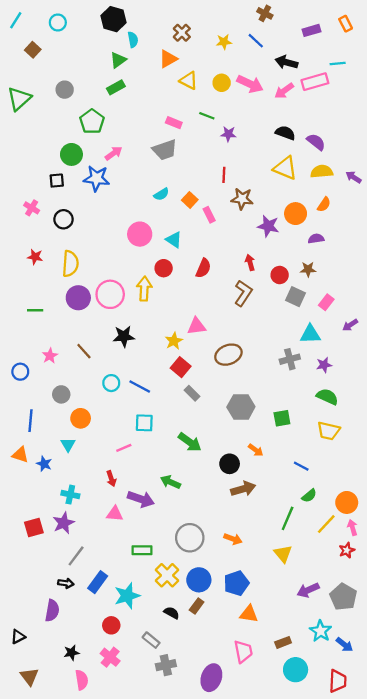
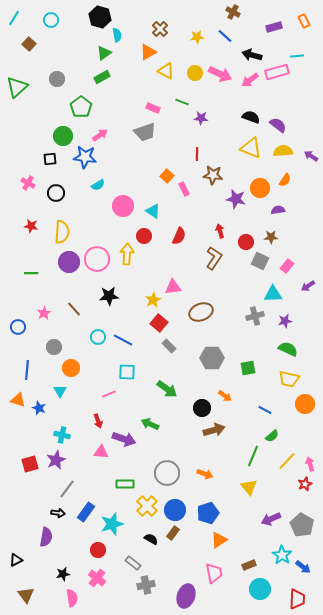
cyan semicircle: (161, 194) -> (98, 185), moved
orange circle: (347, 502) -> (305, 404), moved
orange triangle: (249, 614) -> (219, 540), turned -42

